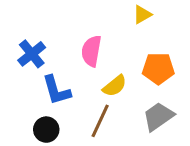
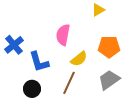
blue cross: (32, 54) -> (14, 45), moved

